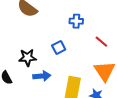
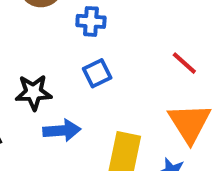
blue cross: (76, 21) -> (91, 21), moved

